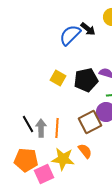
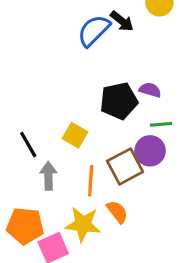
yellow square: (58, 78) -> (75, 135), moved
black line: (28, 124) -> (28, 145), moved
orange line: (57, 128) -> (91, 181), moved

